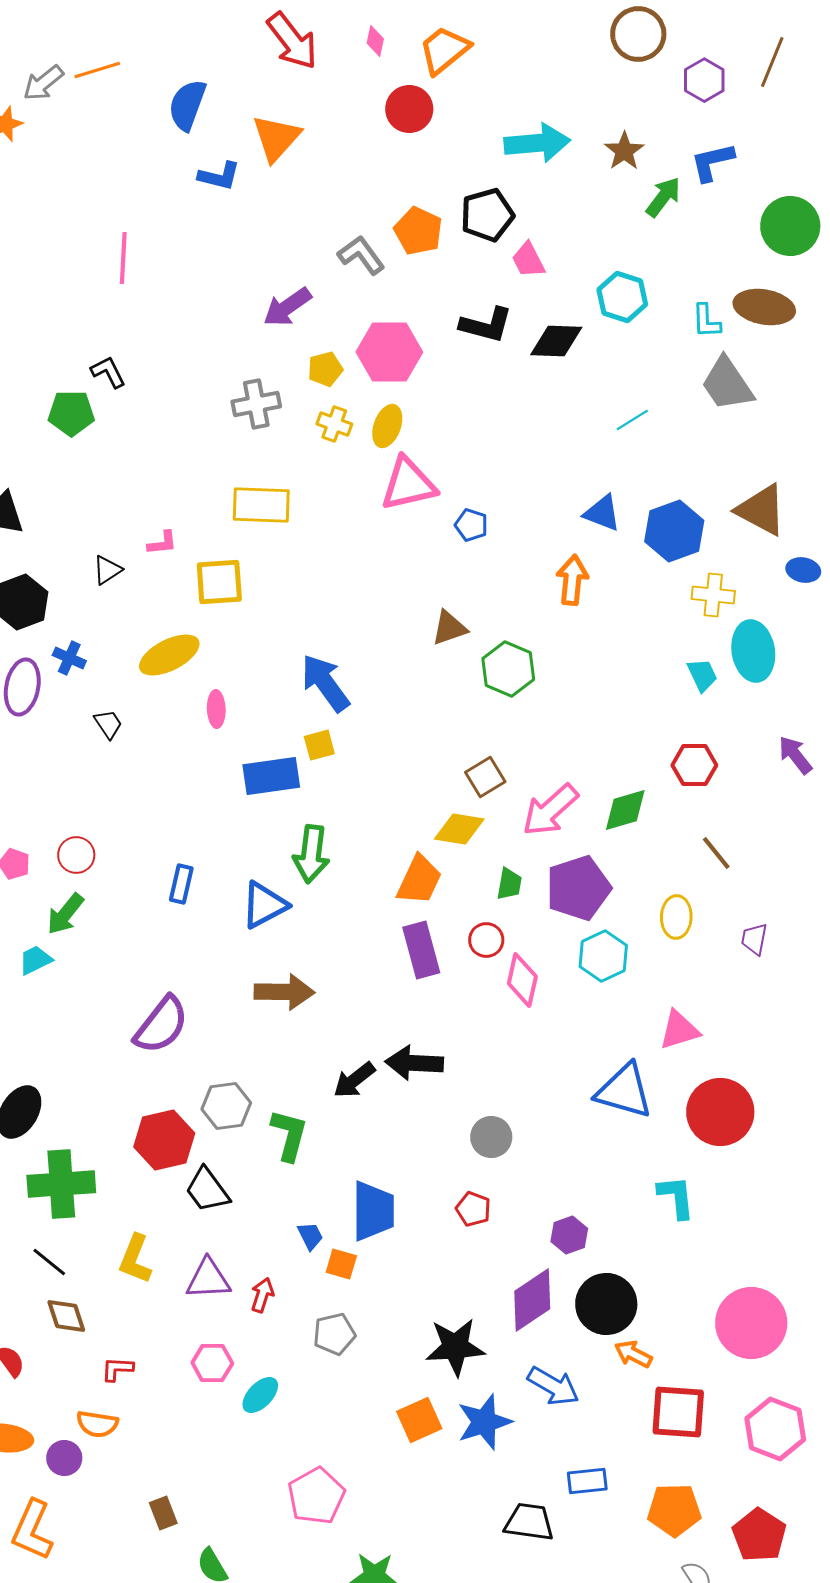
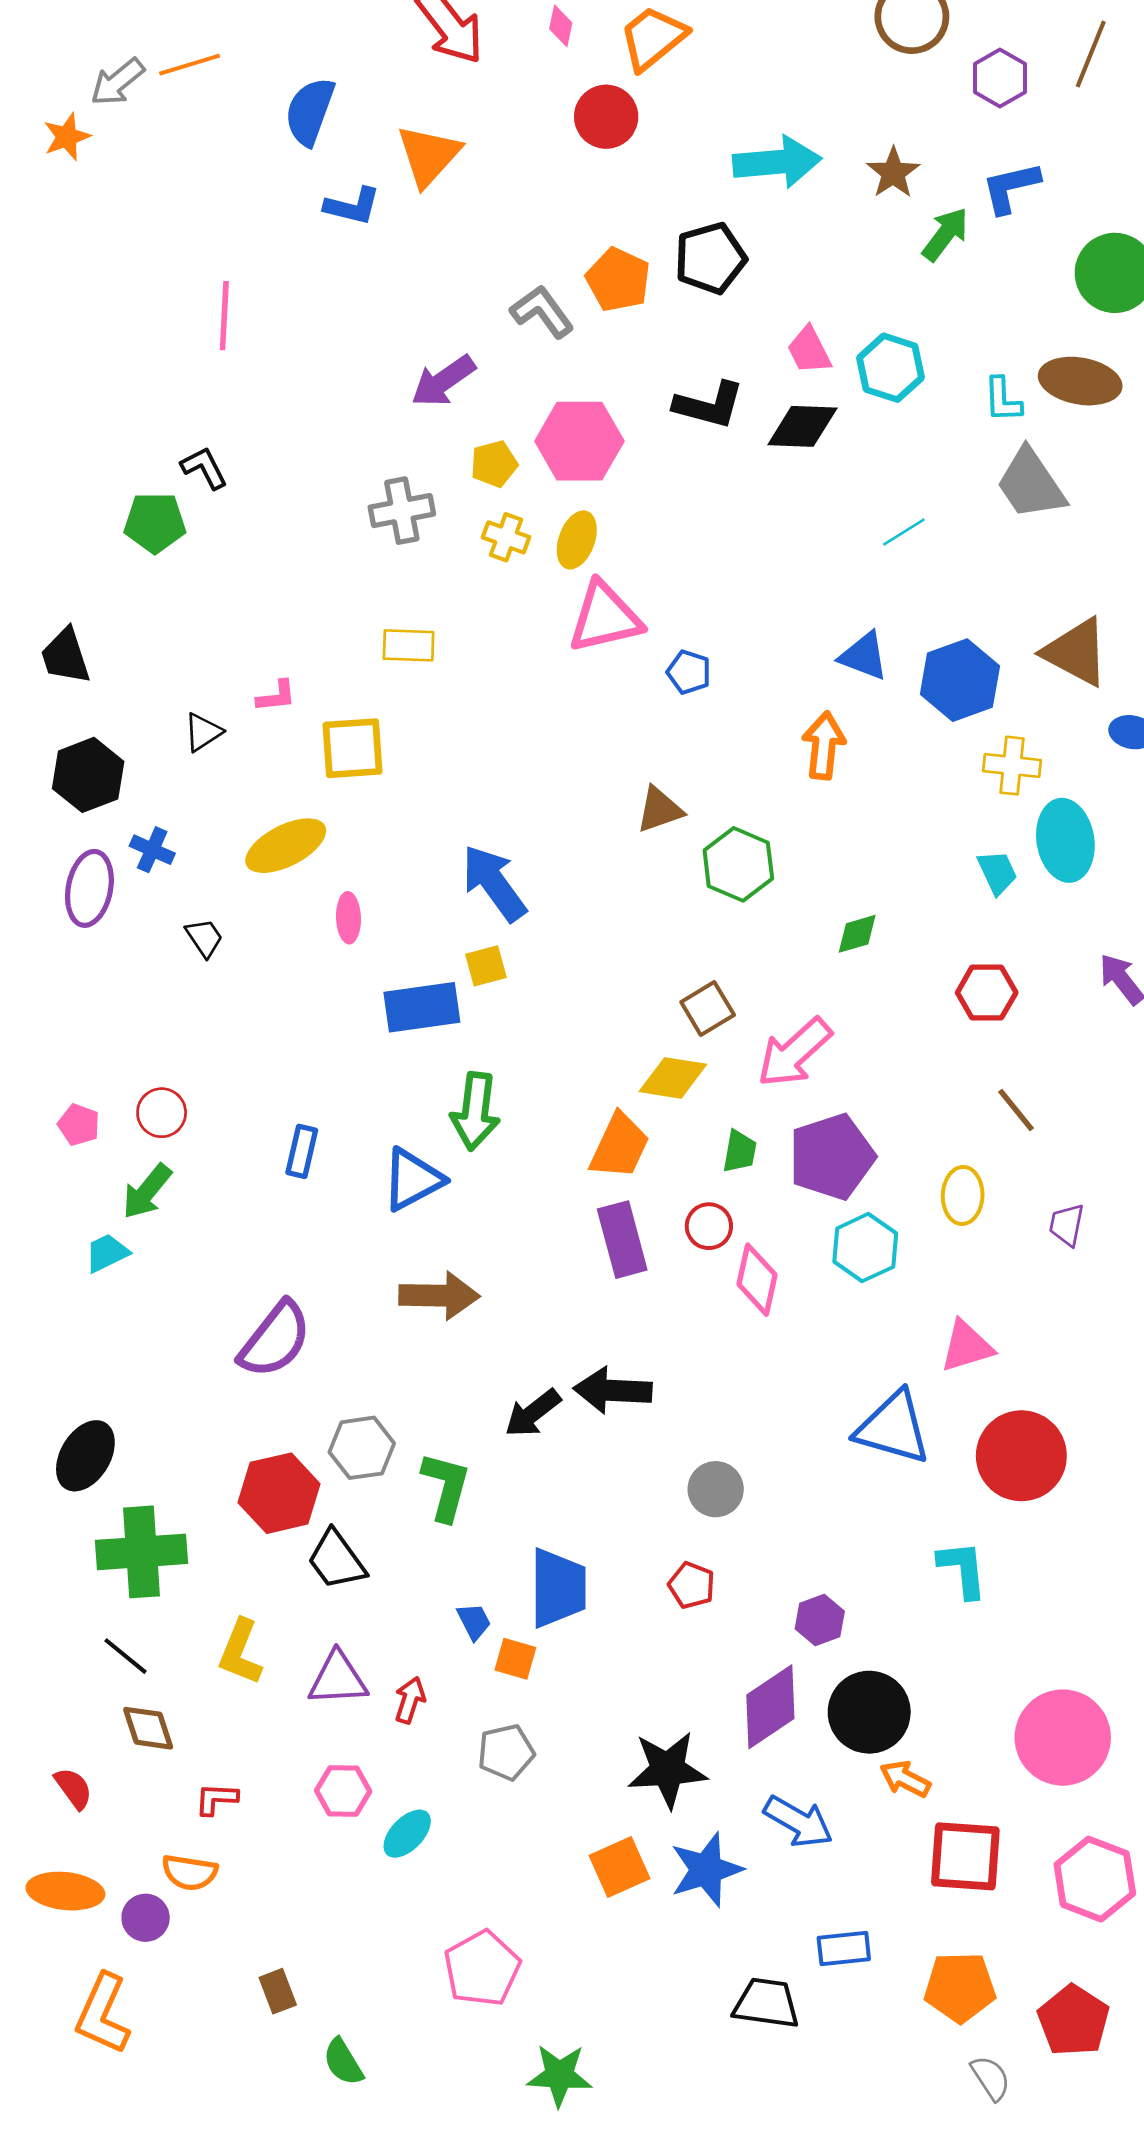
pink trapezoid: (528, 260) -> (809, 350), moved
yellow rectangle: (261, 505) -> (409, 645), size x0.7
green diamond: (625, 810) -> (857, 934), moved, size x0.7

